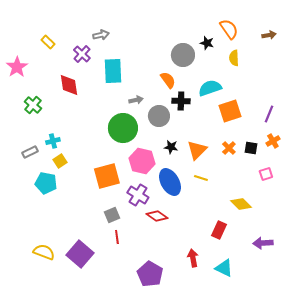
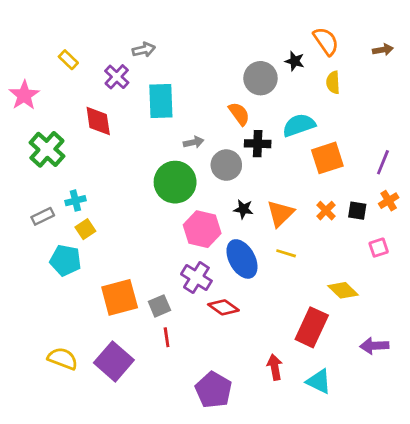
green cross: (33, 105) -> (47, 149), size x1.4
orange square: (107, 176) -> (120, 297), moved
red rectangle: (219, 230) -> (312, 327), size x1.5

